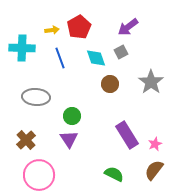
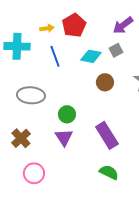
cyan diamond: (96, 58) -> (91, 56), turned -60
purple rectangle: (127, 135) -> (107, 135), moved
pink circle: (39, 175) -> (34, 173), size x0.7

